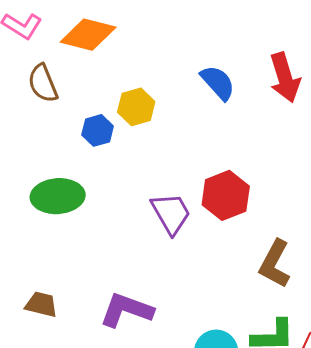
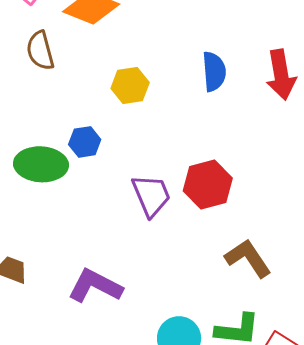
blue semicircle: (218, 83) -> (214, 71), turned 30
blue hexagon: (98, 130) -> (85, 142), moved
brown L-shape: (275, 264) -> (248, 258), turned 111

